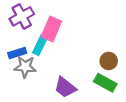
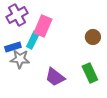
brown circle: (109, 61) -> (93, 37), moved
green rectangle: (105, 83) -> (90, 73), turned 36

